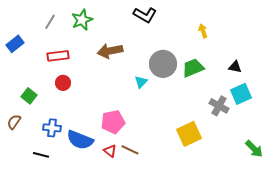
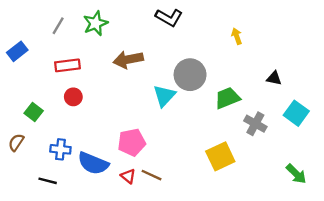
green trapezoid: (193, 68) -> (227, 98), moved
cyan triangle: (141, 82) -> (164, 96), size x1.5
cyan square: (241, 94) -> (296, 113), moved, turned -30

